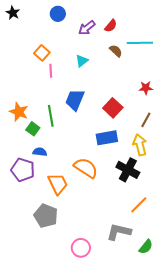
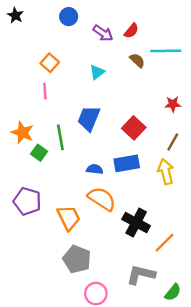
purple arrow: (87, 28) -> (103, 33), turned -108
pink line: (51, 71) -> (45, 91), moved
blue semicircle: (40, 152) -> (95, 169), moved
black cross: (128, 170) -> (136, 223), moved
gray pentagon: (46, 216) -> (77, 259), moved

